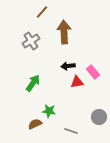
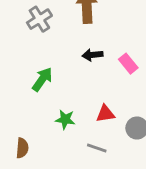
red triangle: (77, 82) -> (105, 114), moved
brown semicircle: (35, 124) -> (22, 148), moved, turned 120

